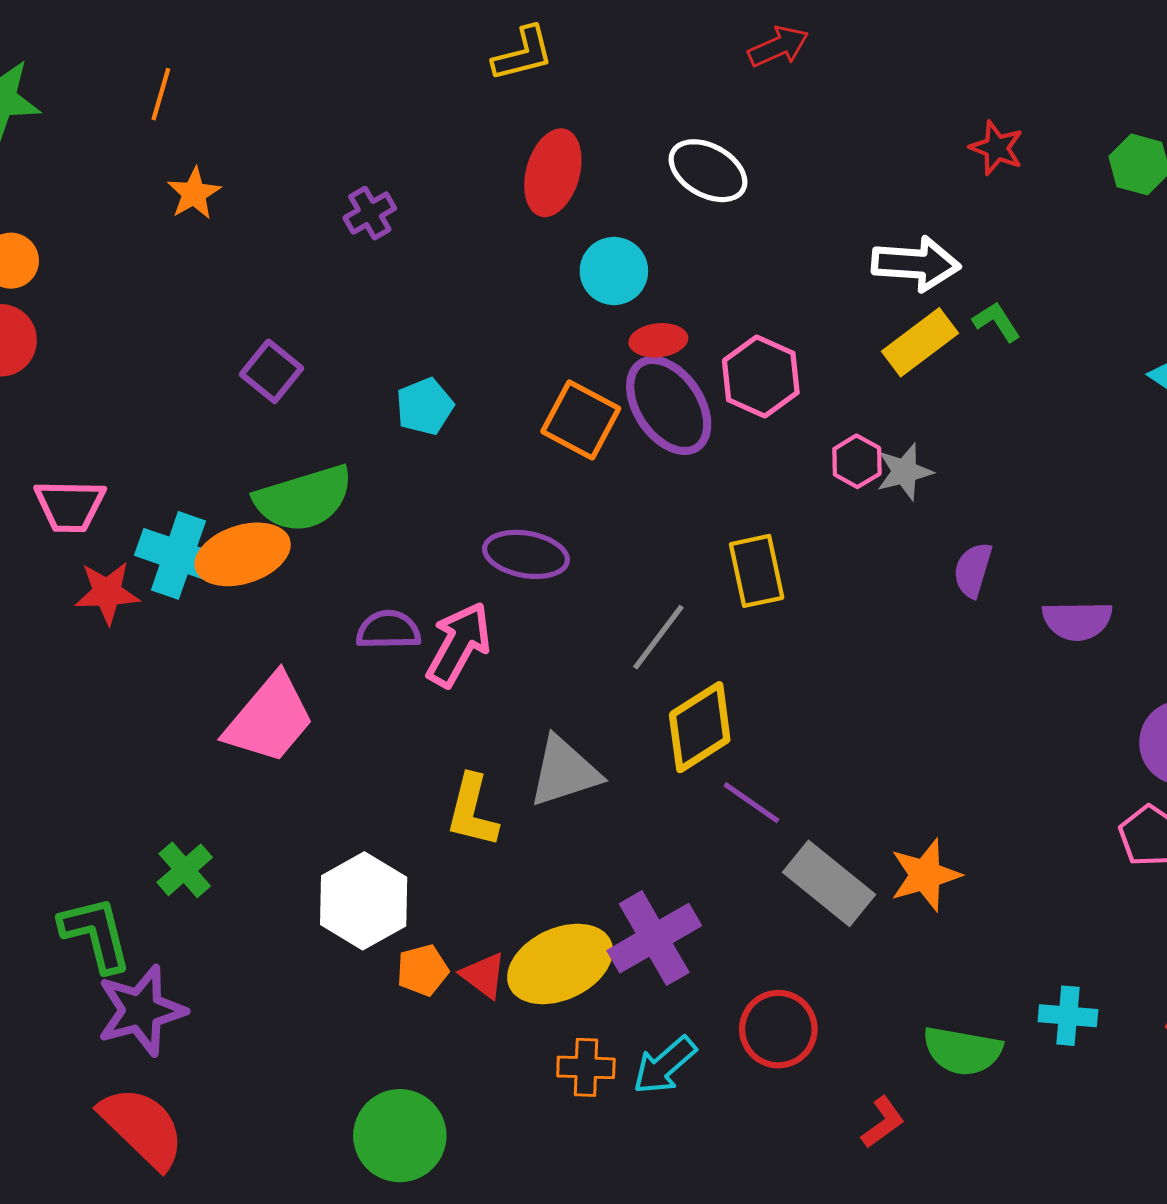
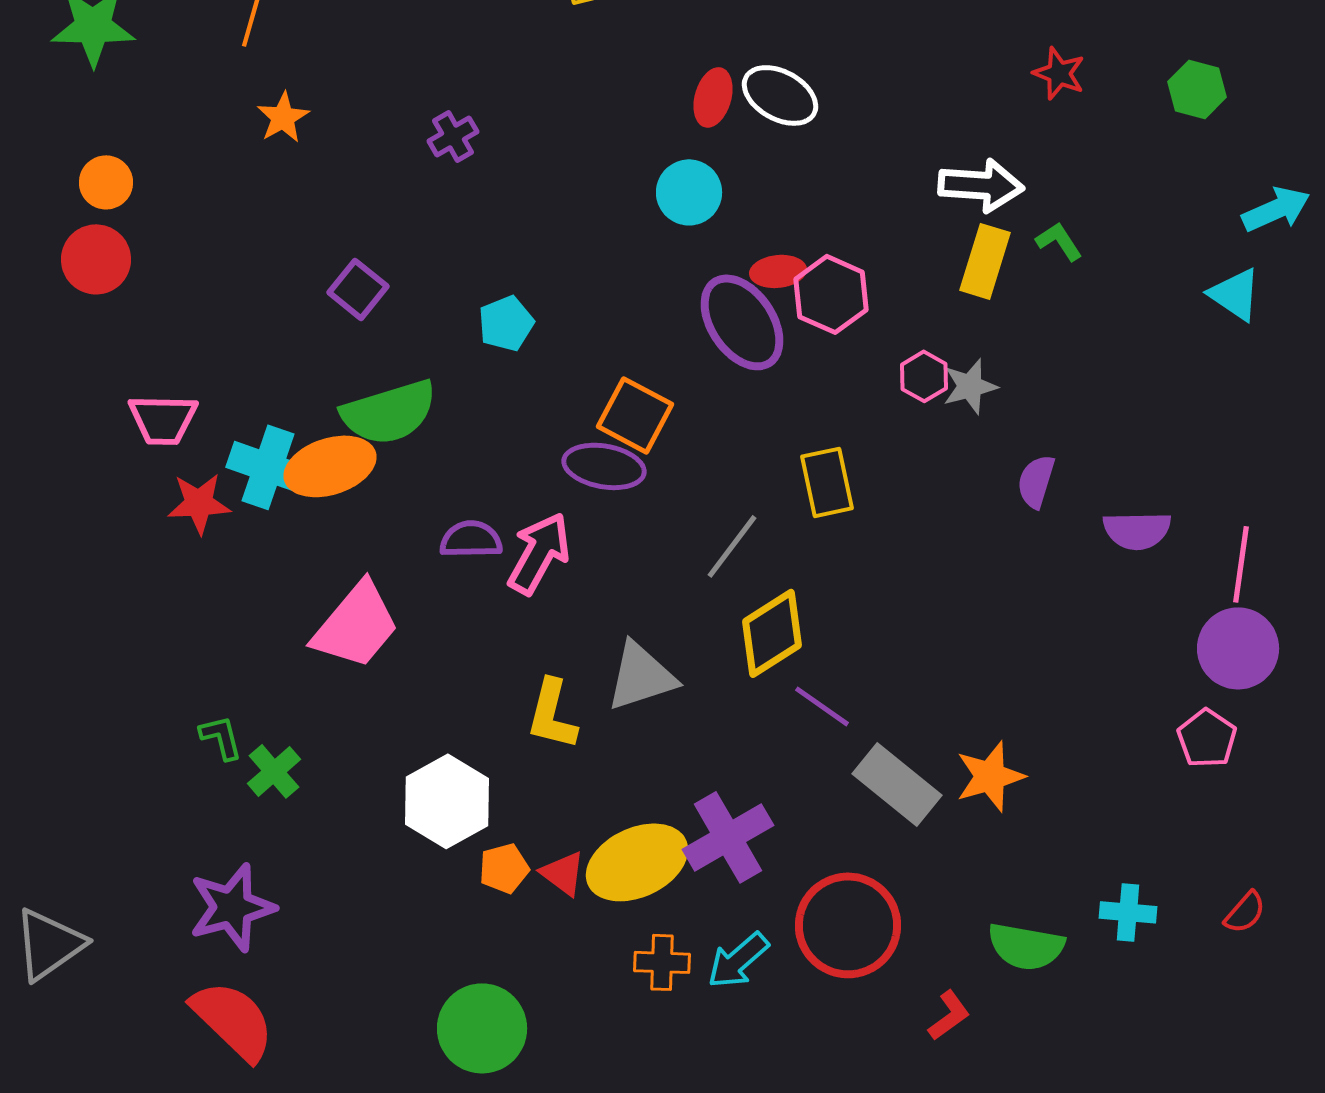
red ellipse: (553, 173) -> (713, 97), moved, size x0.7
red ellipse: (658, 340) -> (778, 271), moved
yellow rectangle: (920, 342) -> (985, 261), turned -36
orange square: (581, 420) -> (635, 415), moved
green L-shape: (96, 934) -> (221, 737), moved, size x0.6
red circle: (778, 1029) -> (848, 925), size x1.4

